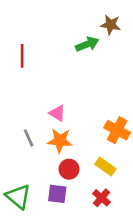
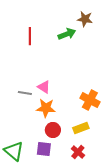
red line: (22, 56) -> (30, 36), moved
gray line: (29, 138) -> (25, 93), moved, turned -56
yellow rectangle: (105, 167) -> (81, 128), turned -56

